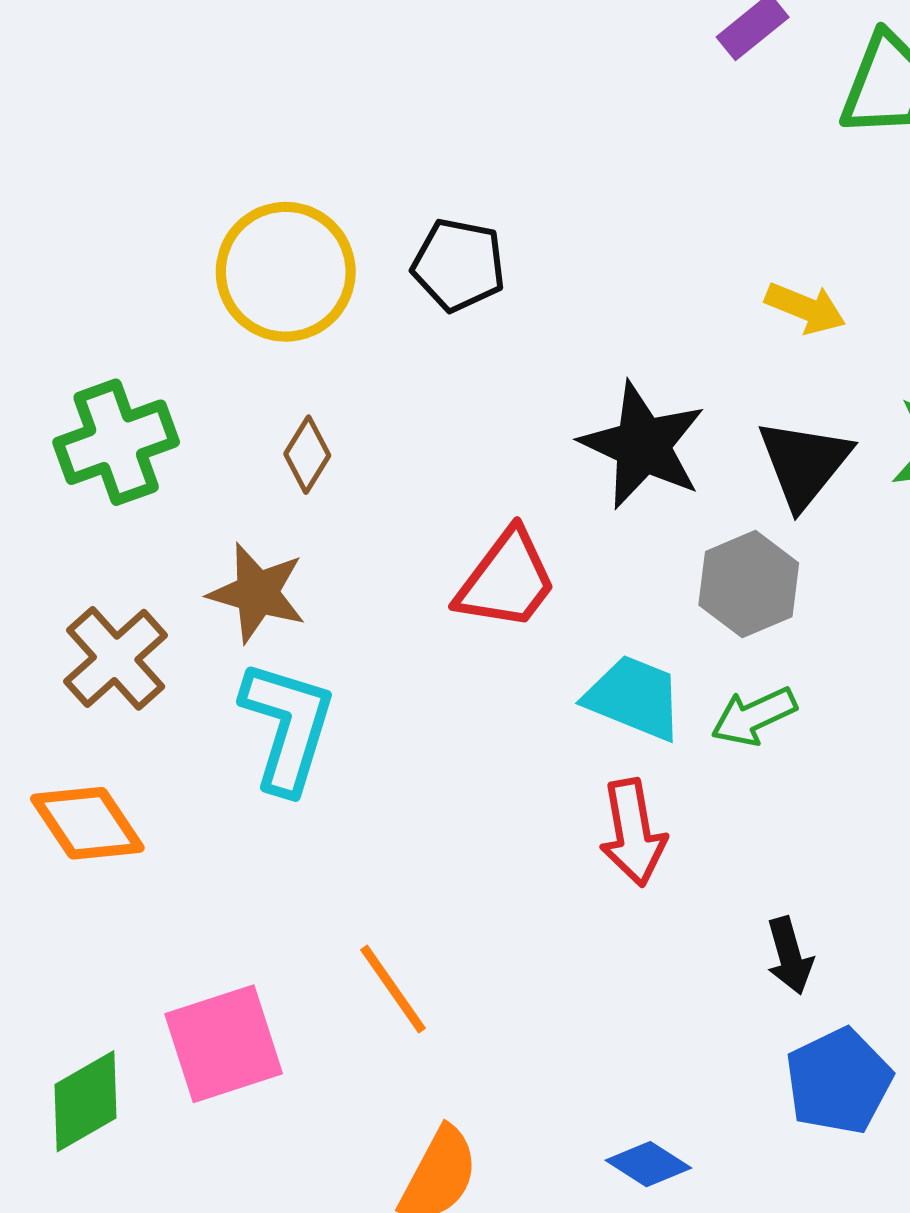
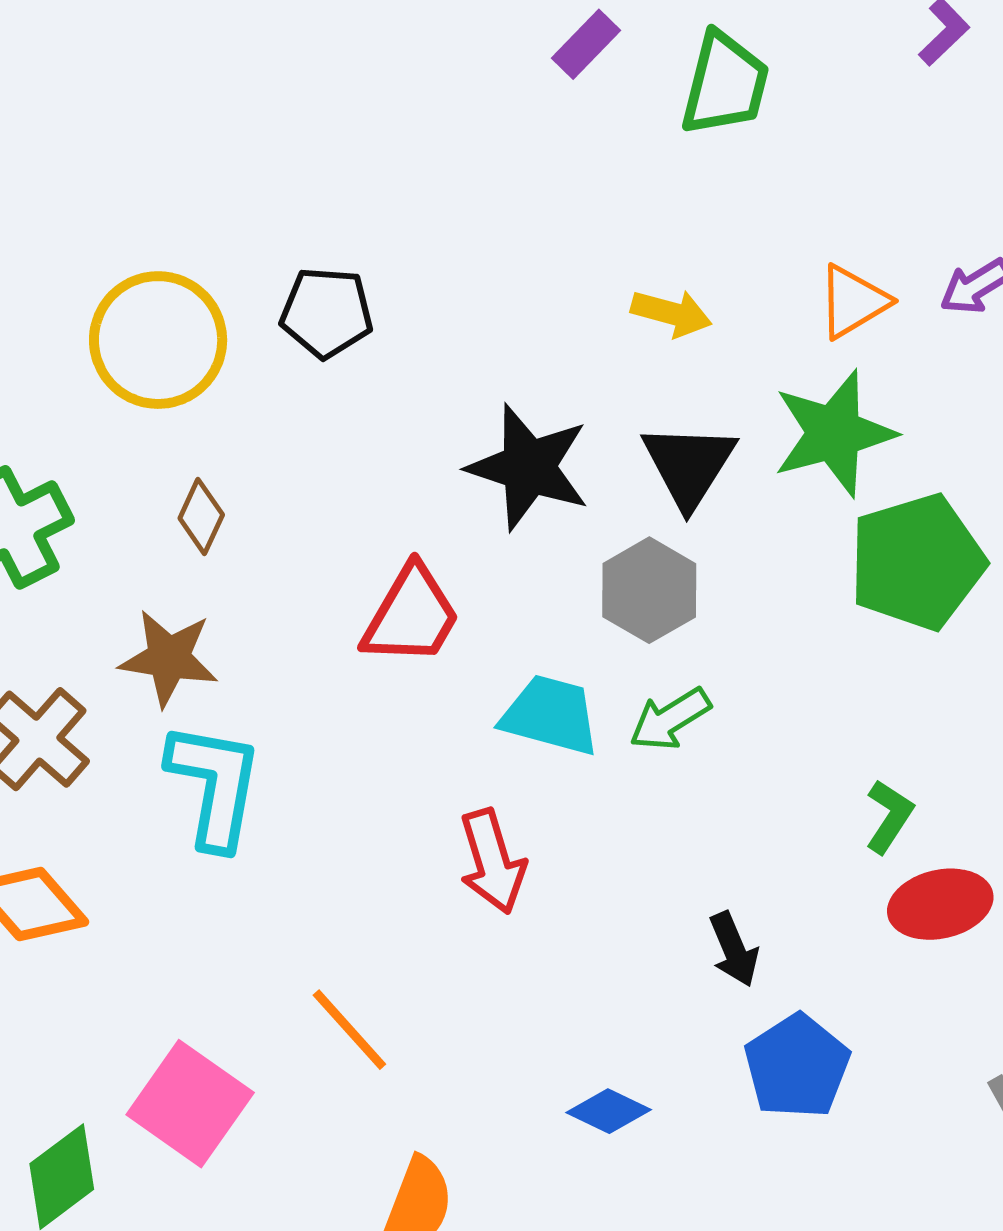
red arrow: (633, 832) -> (492, 862), moved
pink square: (224, 1044) -> (190, 1104), turned -30
blue diamond: (648, 1164) -> (609, 1111), moved

